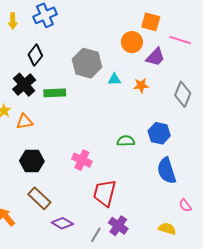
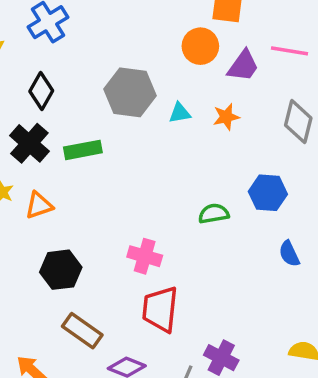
pink line: (180, 40) -> (289, 51), moved
blue semicircle: (167, 171) -> (289, 254), size x0.6
red trapezoid: (105, 193) -> (160, 309), moved

